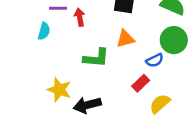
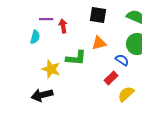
blue semicircle: (155, 60) -> (122, 60), turned -120
yellow star: (59, 90) -> (51, 69), moved
black arrow: (87, 105) -> (42, 95), moved

